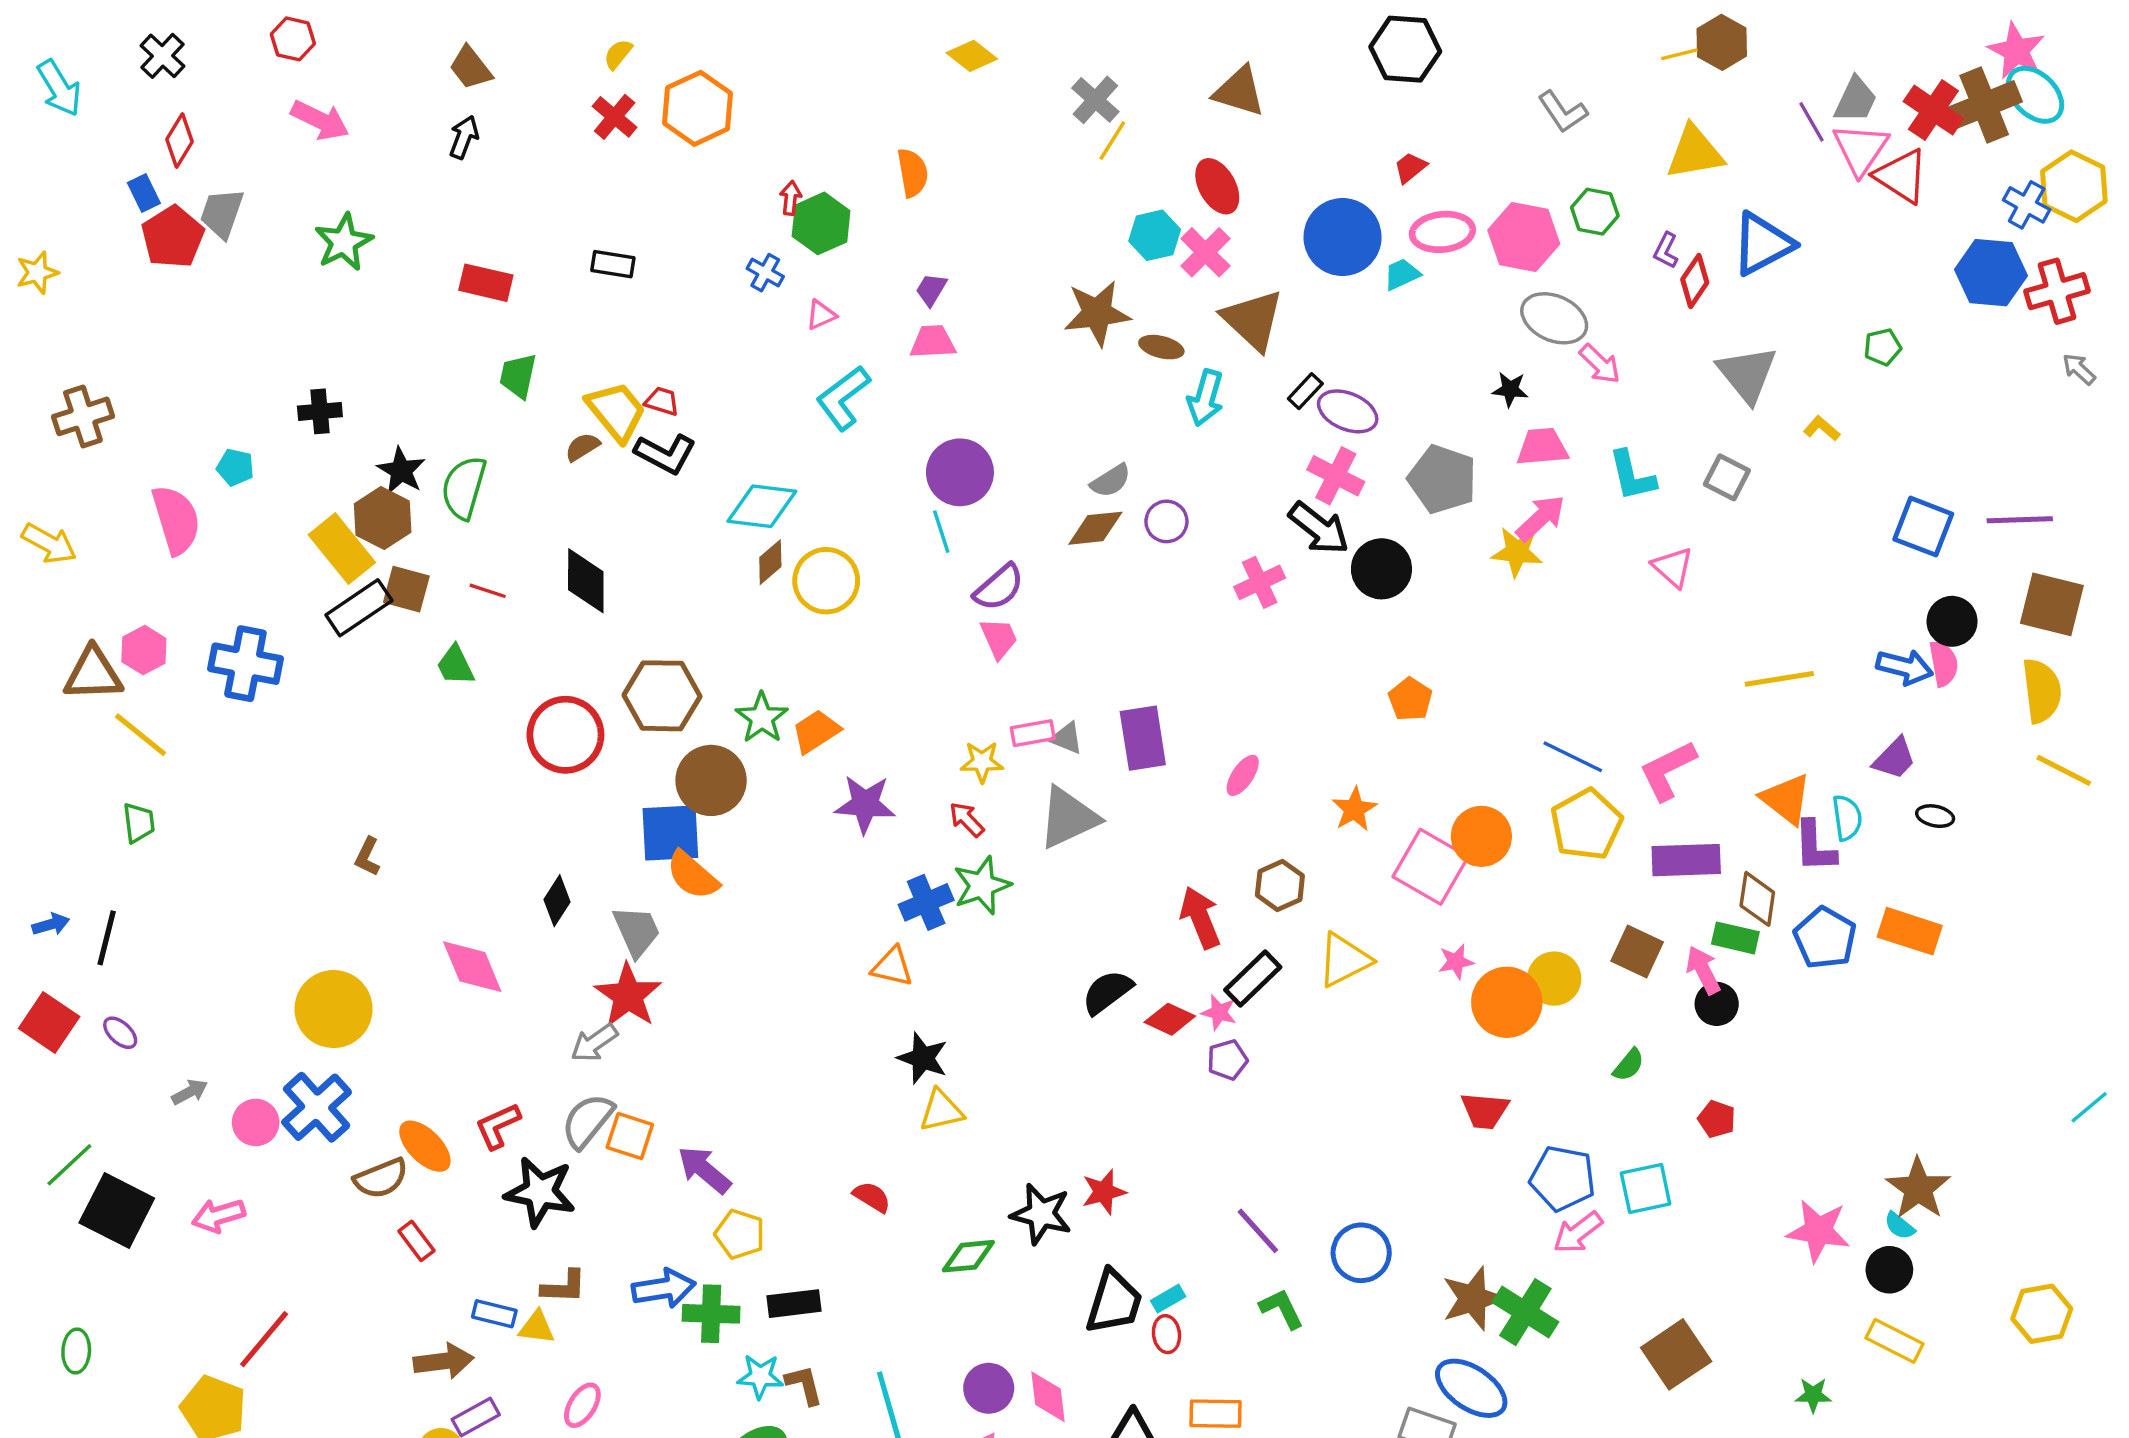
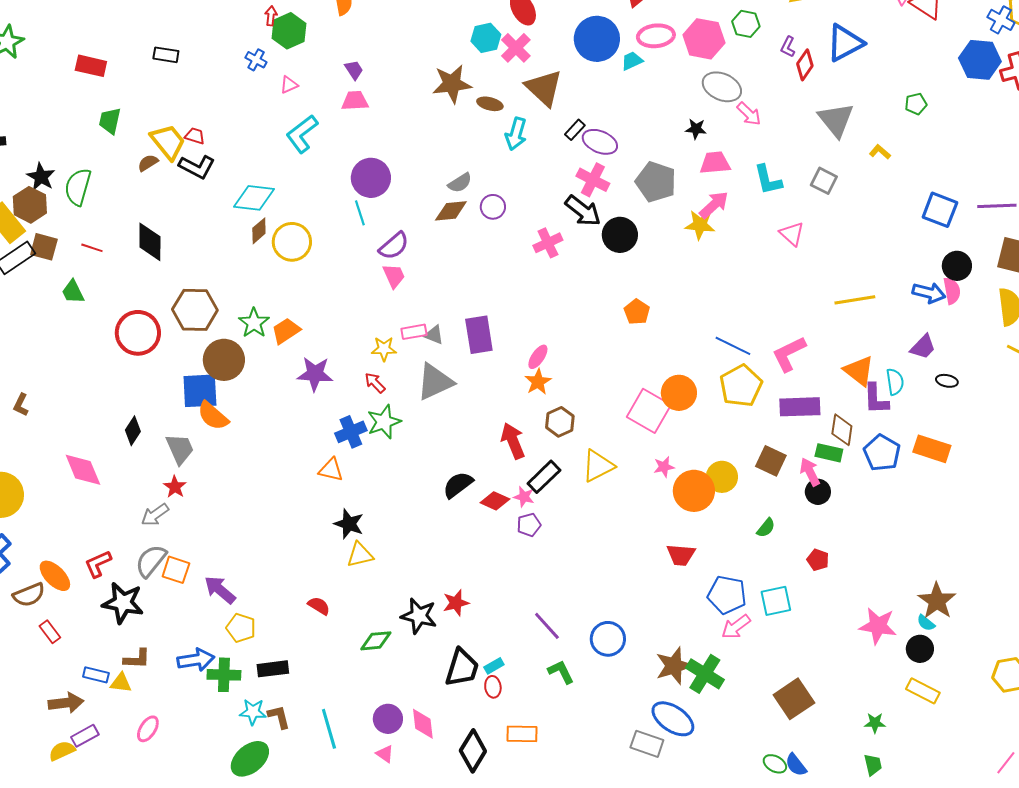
purple trapezoid: (931, 290) -> (354, 70), turned 115
orange star: (1354, 809) -> (538, 382), moved
red star: (628, 995) -> (175, 487), size x0.6

